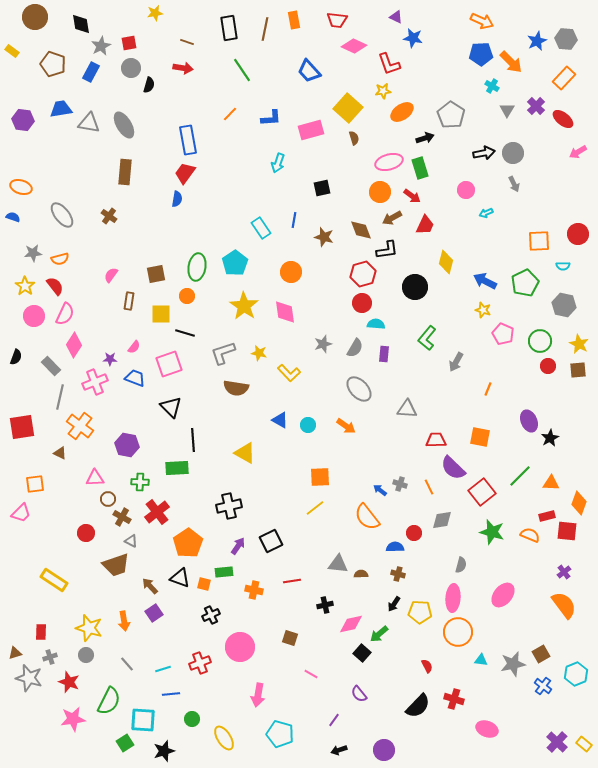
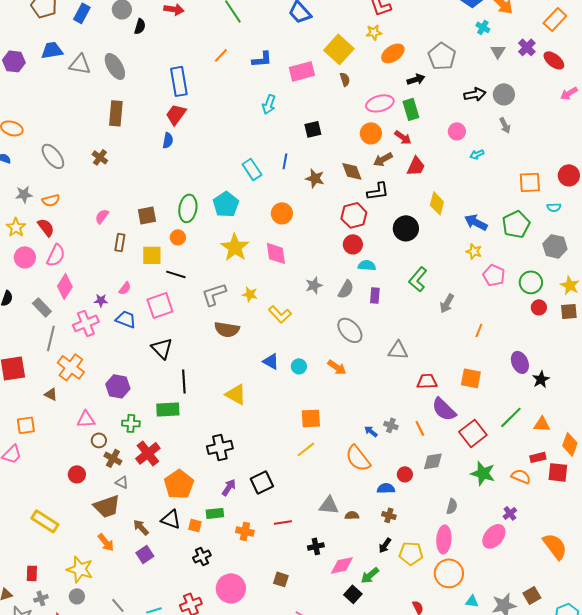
purple cross: (564, 572) -> (510, 513), moved
orange arrow: (124, 621) -> (106, 542), moved, turned -30

